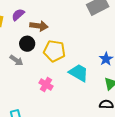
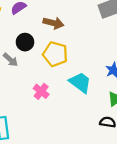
brown arrow: (39, 26) -> (53, 23), moved

